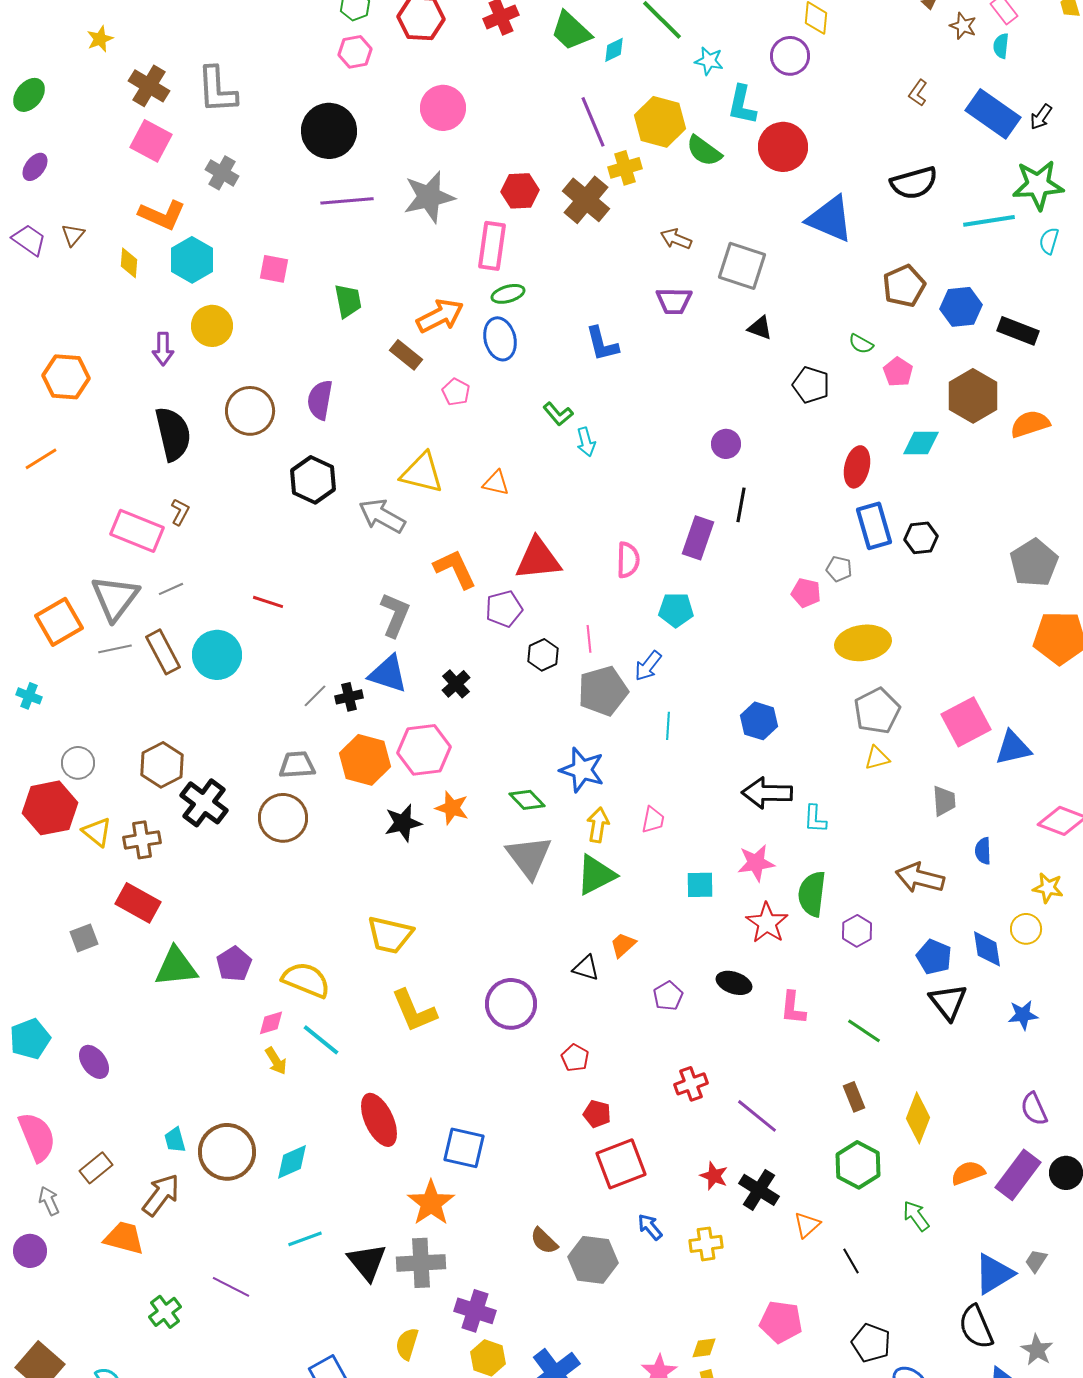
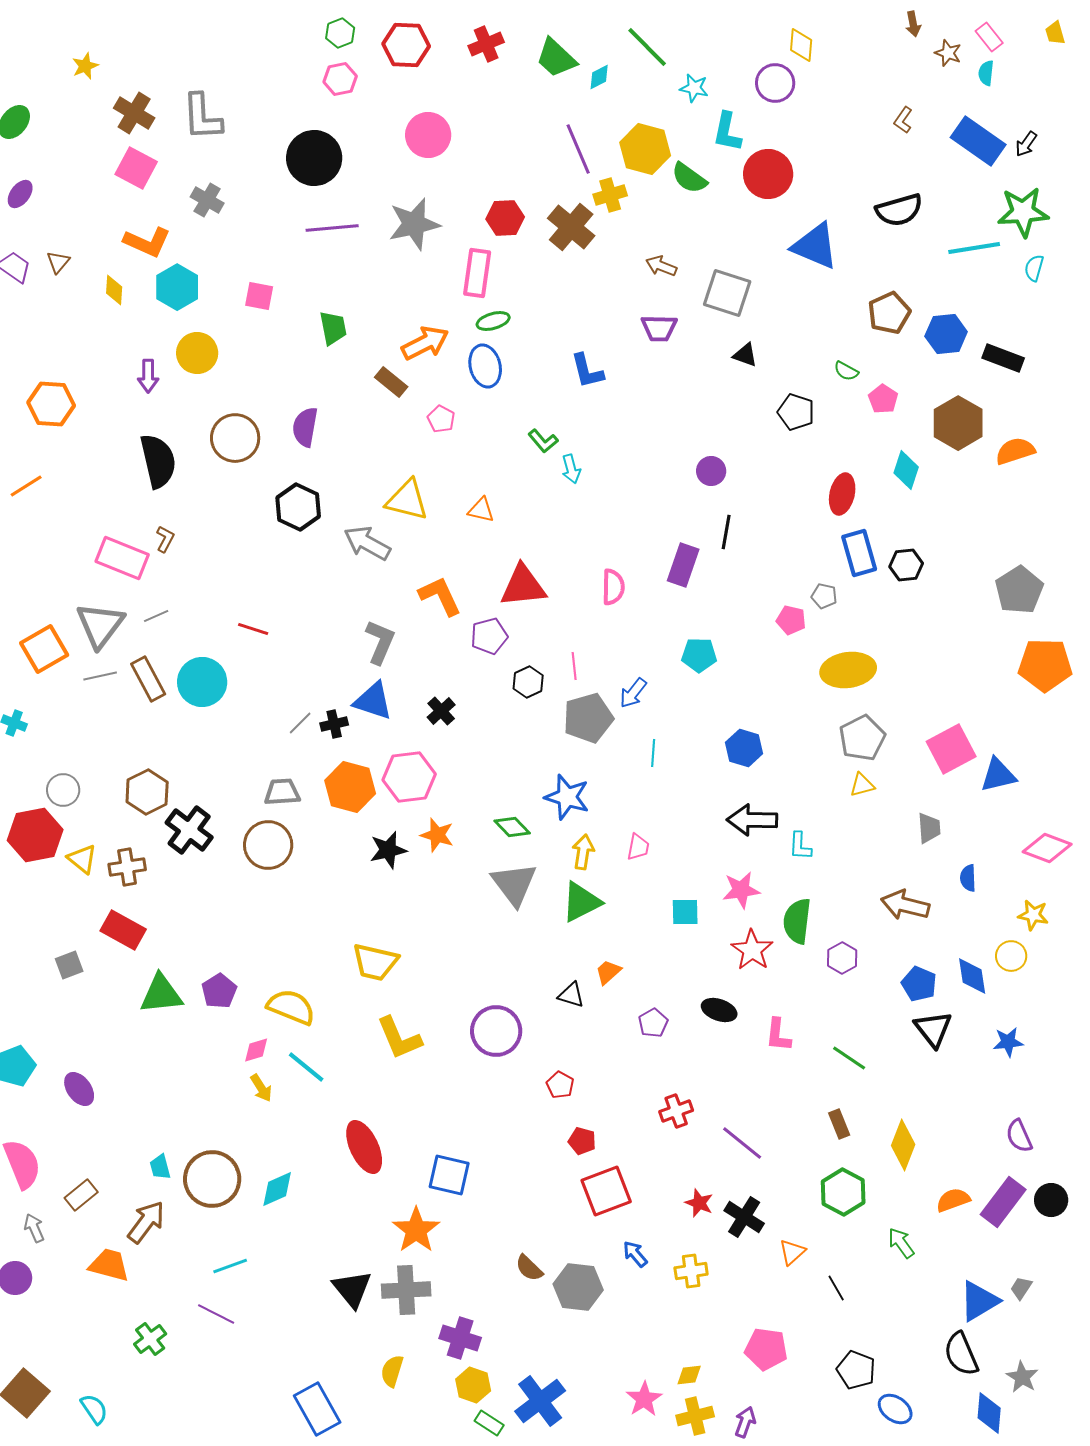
cyan diamond: (921, 443) -> (906, 470), turned -72
cyan pentagon: (676, 610) -> (699, 655), moved
cyan line: (305, 1239) -> (230, 1266), moved

